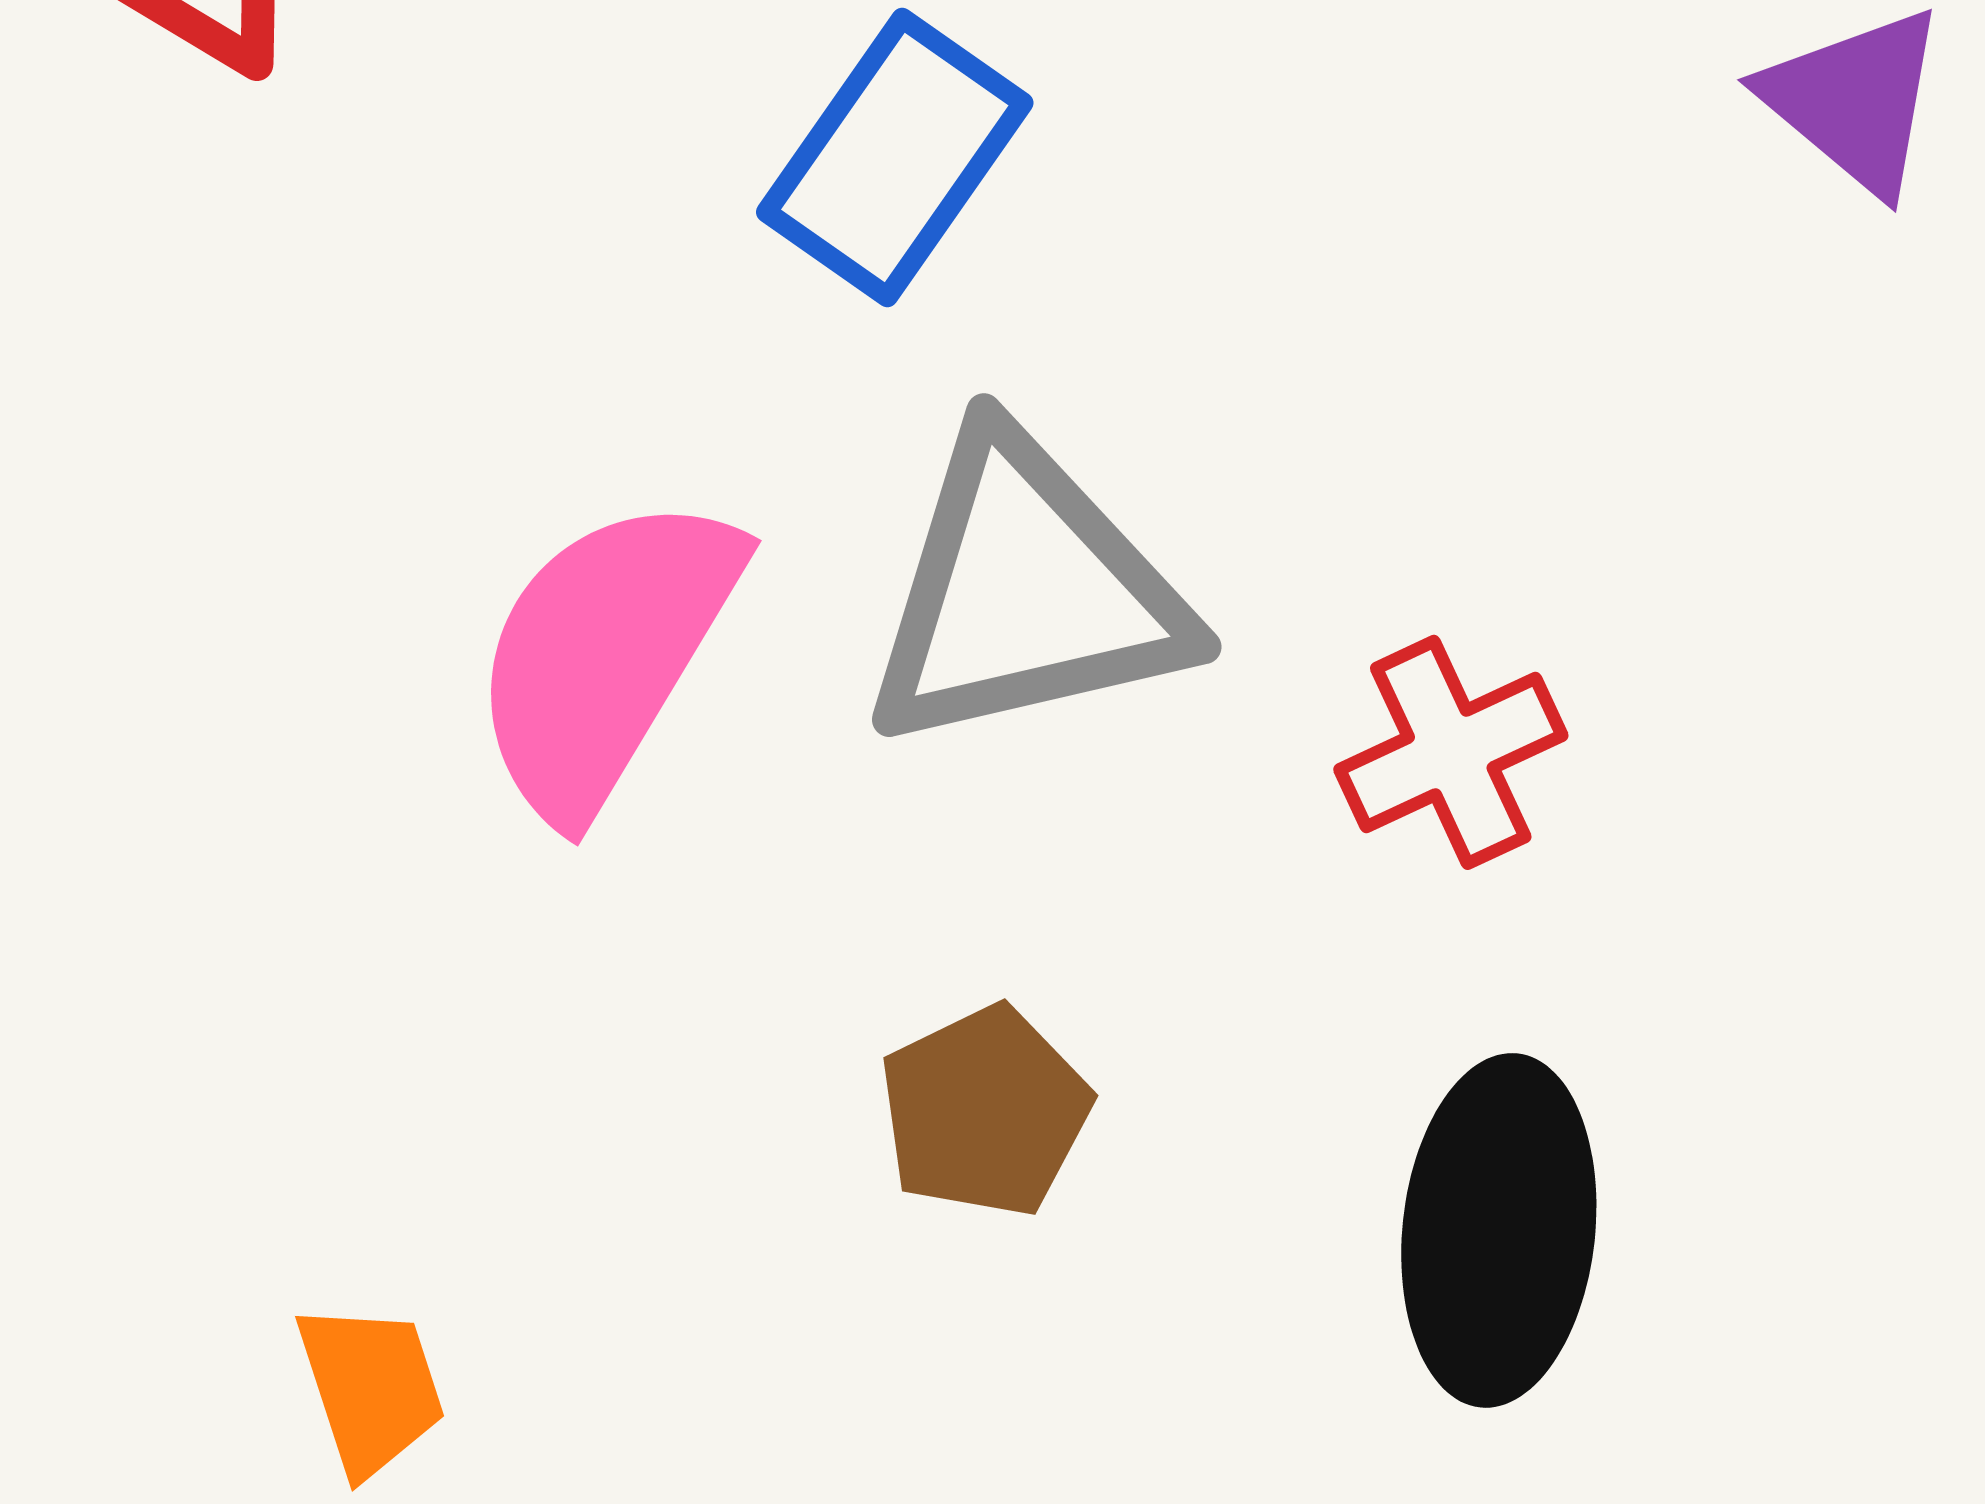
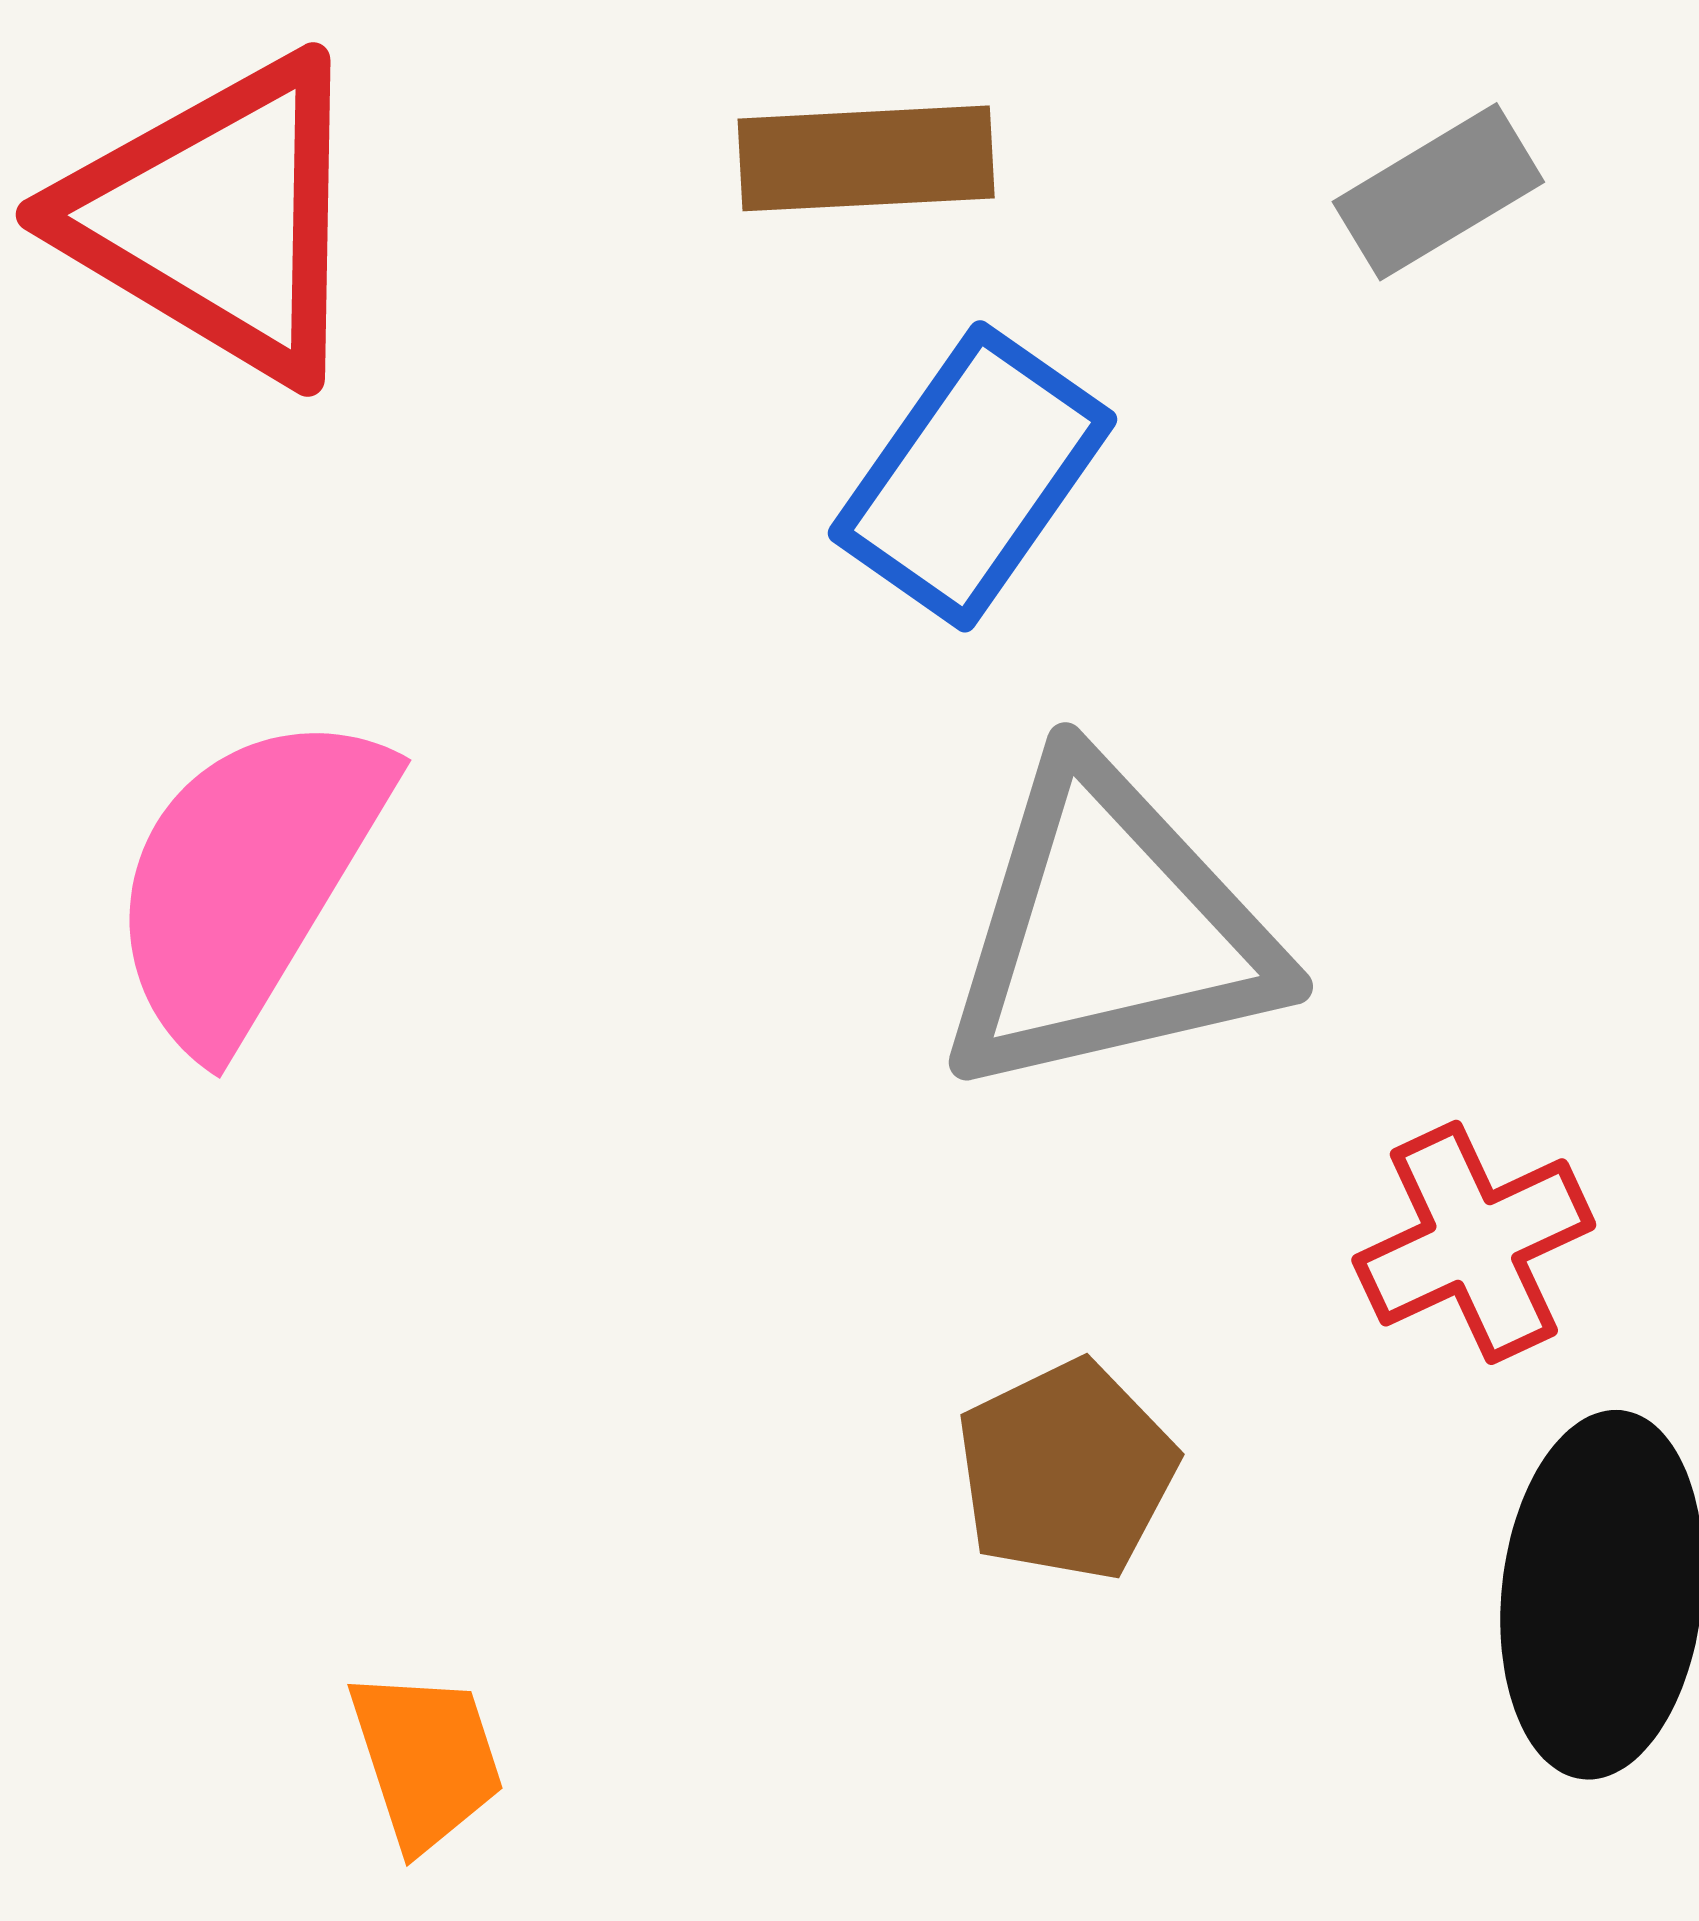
pink semicircle: (605, 654) -> (248, 879), moved
red cross: (1451, 752) -> (1474, 1242), moved

